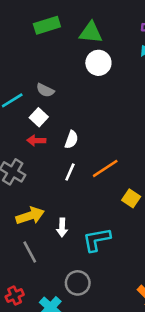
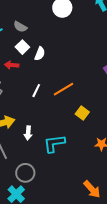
white square: (39, 117) -> (22, 47), moved
white semicircle: (71, 140) -> (40, 54), moved
gray circle: (78, 283) -> (25, 173), moved

